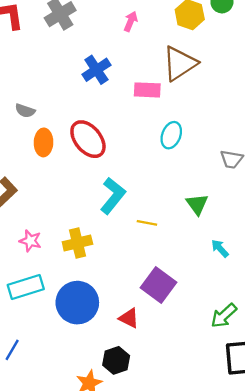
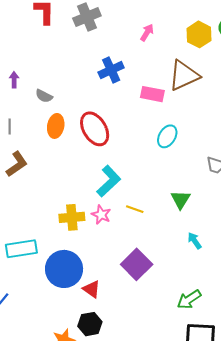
pink star: (30, 241) -> (101, 215), moved
red triangle: (129, 318) -> (92, 289), moved

